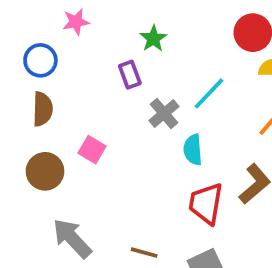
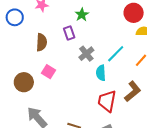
blue circle: (40, 60) -> (15, 17), moved
cyan line: (209, 93) -> (116, 54), moved
brown semicircle: (43, 109) -> (42, 42), moved

